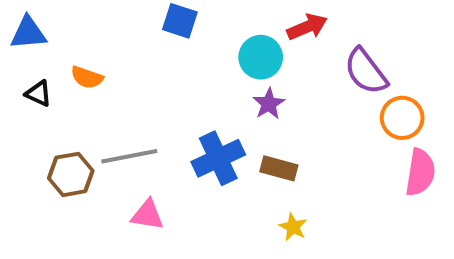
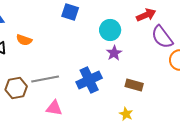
red arrow: (307, 27) -> (146, 15), moved
brown rectangle: (279, 168) -> (134, 85), moved

